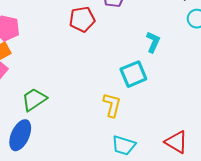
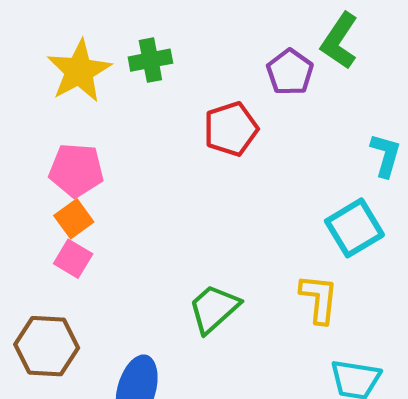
green trapezoid: (34, 99) -> (214, 309), moved

